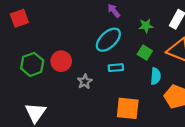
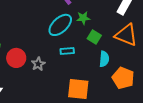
green star: (146, 26) -> (83, 18), moved
red circle: (61, 61) -> (16, 58), moved

